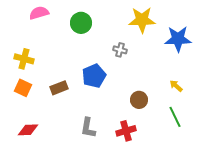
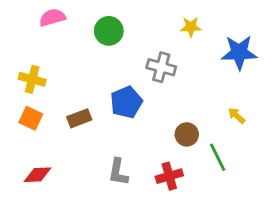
yellow star: (142, 20) -> (191, 27), size x0.6
gray cross: (120, 50) -> (161, 67), size x1.5
green line: (175, 117) -> (218, 157), moved

